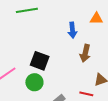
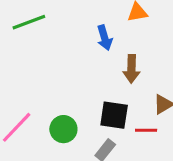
black square: (40, 61) -> (114, 115), moved

